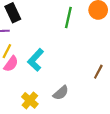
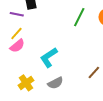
cyan L-shape: (36, 60) -> (49, 57), moved

